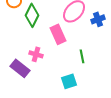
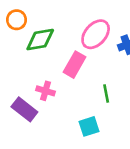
green diamond: (32, 15) -> (40, 40), turned 55
pink rectangle: (58, 34) -> (74, 65), turned 54

